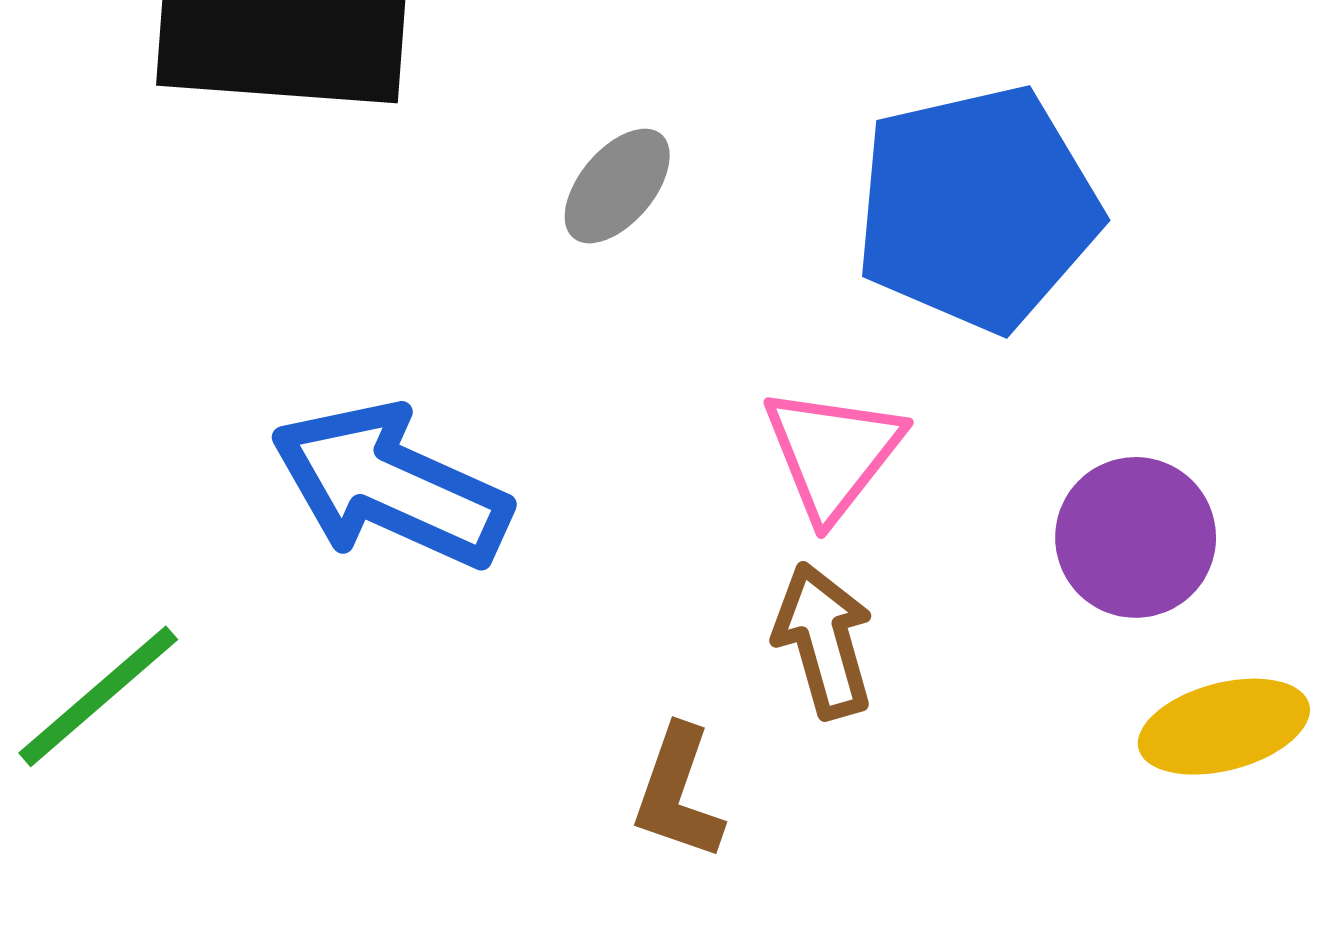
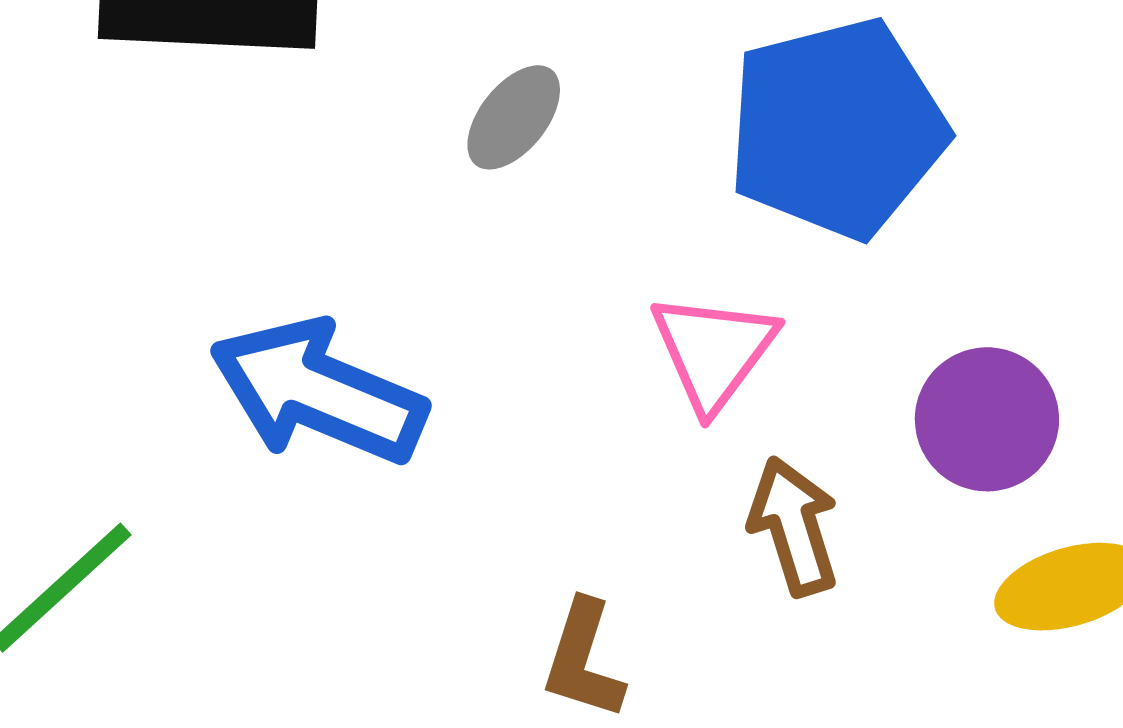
brown arrow: (824, 640) -> (794, 526), moved

